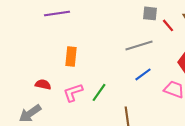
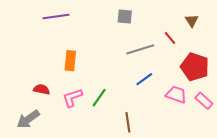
gray square: (150, 13) -> (125, 16), moved
red line: (168, 25) -> (170, 38), moved

